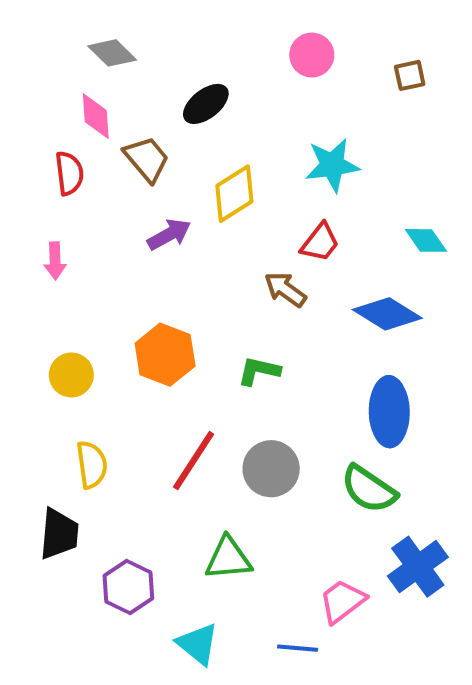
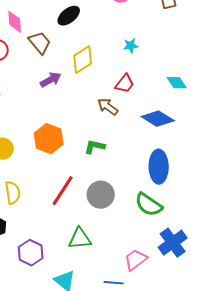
cyan star: (332, 165) -> (131, 46), size x0.6

